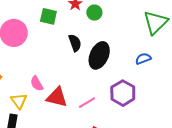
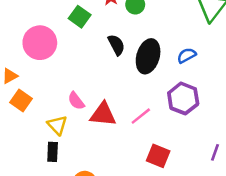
green square: (48, 16) -> (80, 17), turned 30
blue semicircle: (143, 59) -> (187, 55), moved

